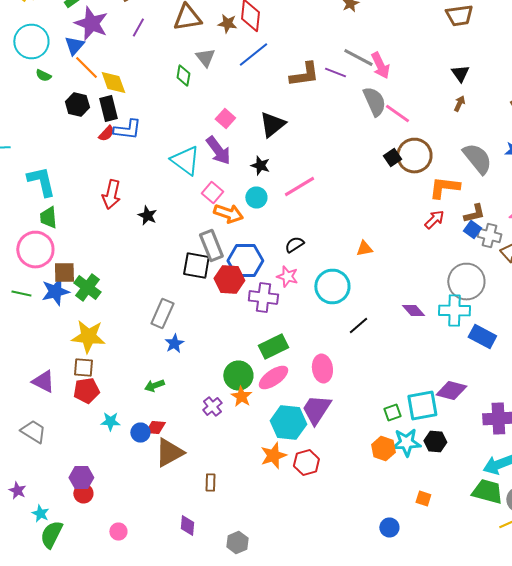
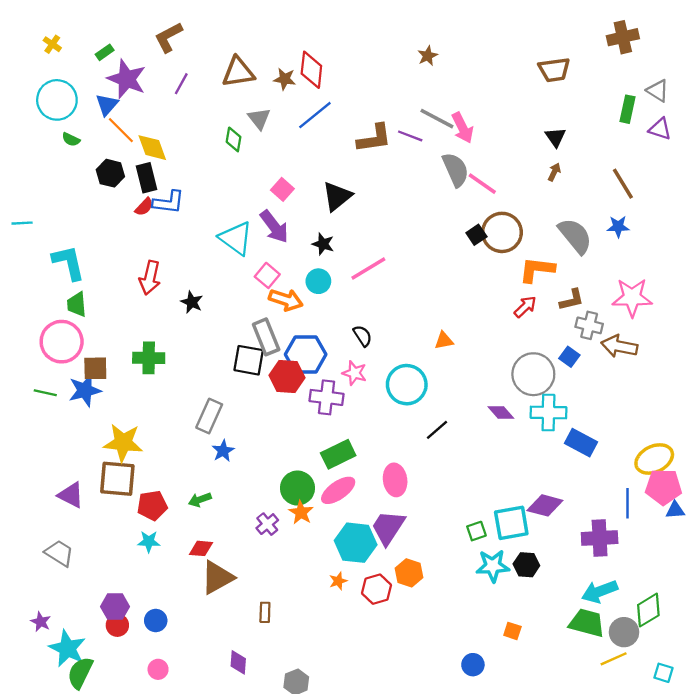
blue square: (472, 230) -> (569, 357), moved
black semicircle: (294, 244) -> (363, 336), turned 90
gray circle: (466, 282) -> (533, 374), moved
green cross: (87, 288) -> (149, 358), moved, turned -36
brown square: (83, 368) -> (117, 479), size x1.6
red pentagon: (86, 390) -> (152, 505), moved
blue circle: (140, 432) -> (156, 621), moved
orange hexagon: (383, 448) -> (409, 573), moved
orange star: (273, 456) -> (338, 581), size x0.6
cyan star: (40, 514) -> (67, 648), size x1.8

